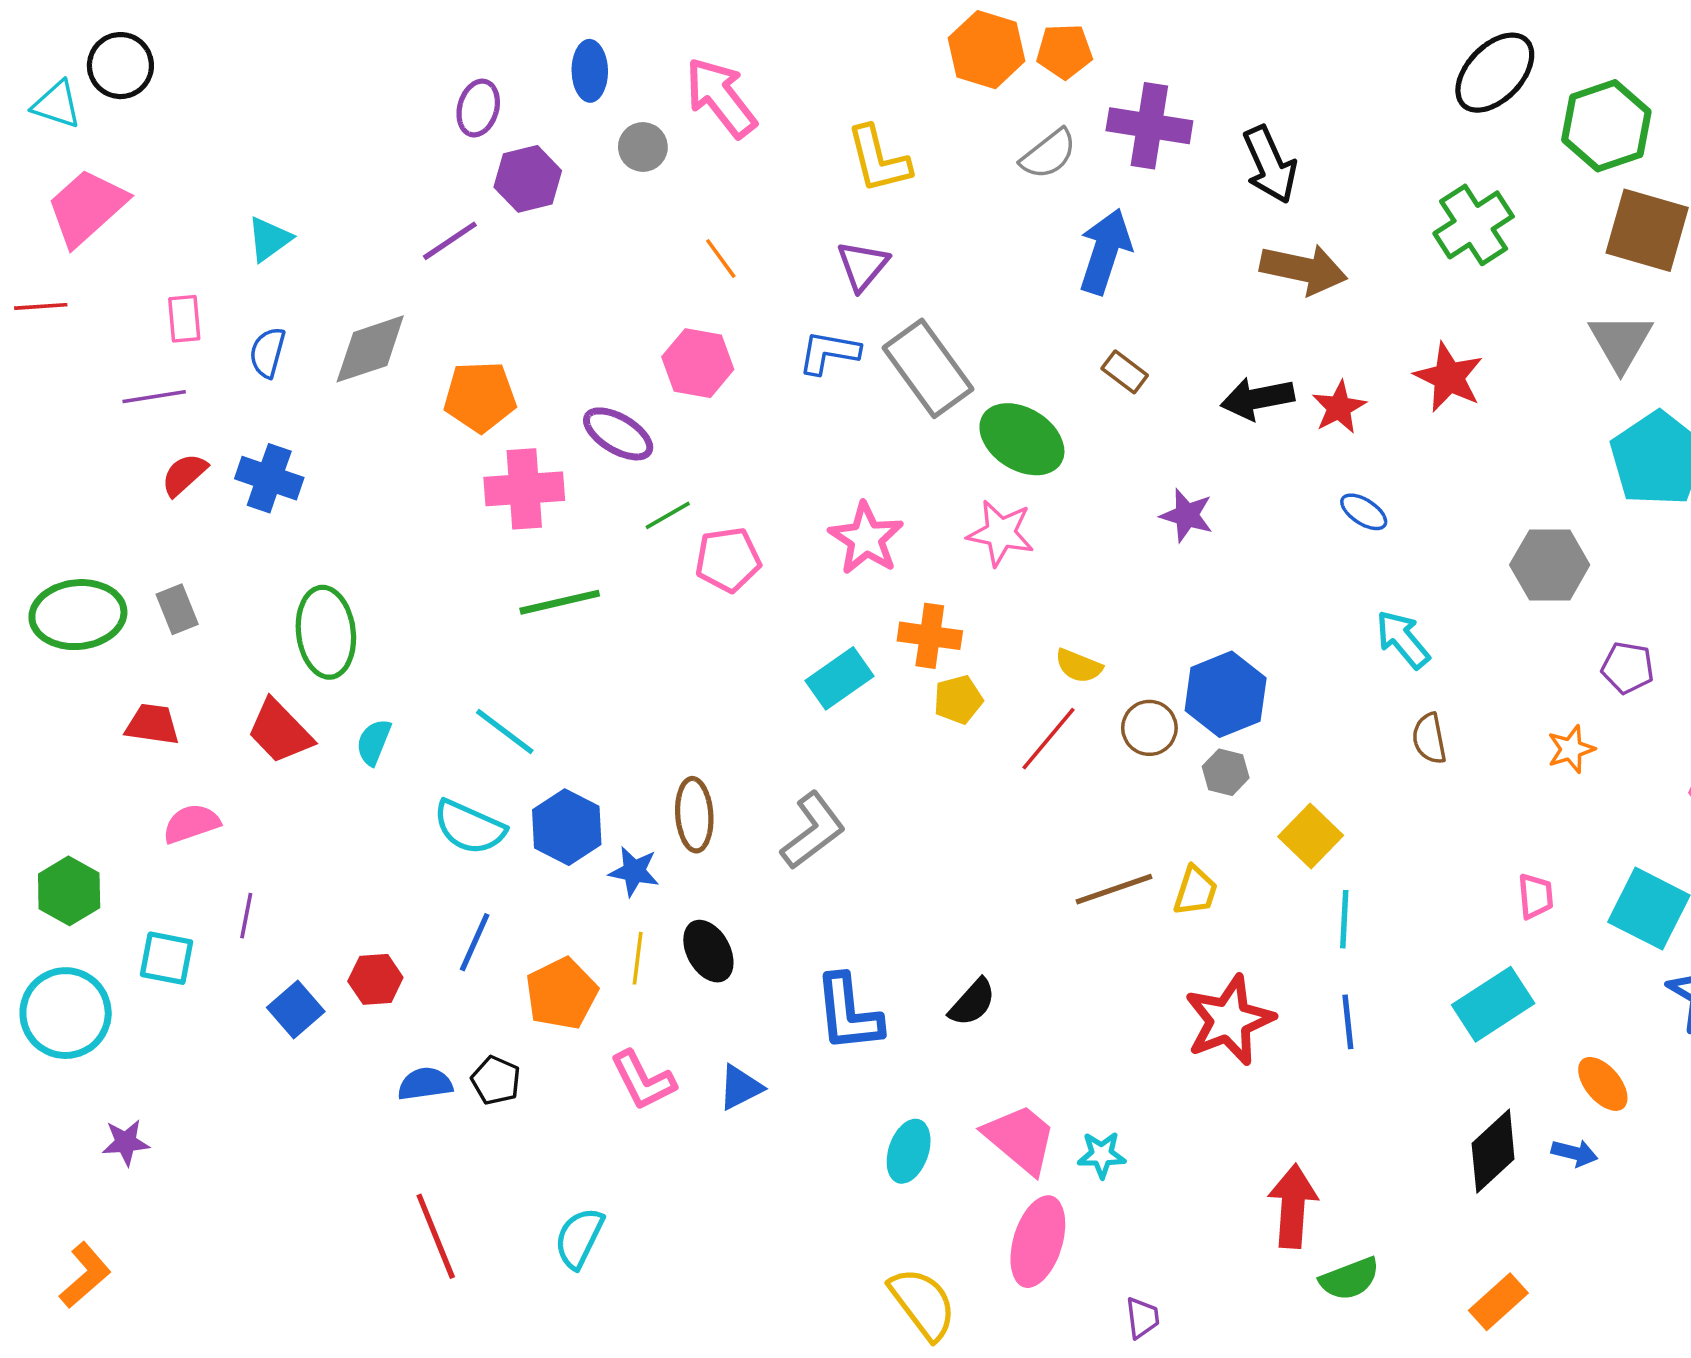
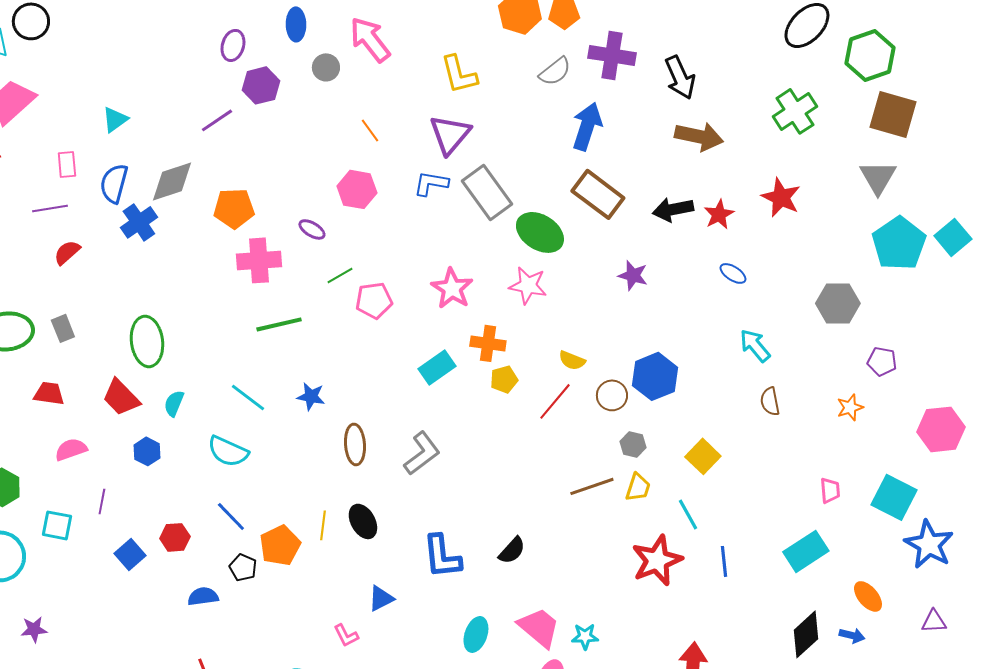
purple triangle: (863, 266) -> (450, 134), size x1.4
blue semicircle: (267, 352) -> (114, 183), size x1.4
brown rectangle: (1125, 372) -> (598, 194), size x2.0
purple ellipse: (618, 434) -> (312, 229), size x0.7
blue cross: (269, 478) -> (139, 222), moved, turned 36
gray hexagon: (1226, 772) -> (633, 444), moved
blue hexagon: (567, 827) -> (147, 451), moved, size x0.7
blue star: (634, 871) -> (311, 396), moved
cyan line: (1344, 919) -> (688, 514), moved, turned -32
blue line: (475, 942) -> (231, 516), turned -68
black pentagon: (496, 1080) -> (243, 567), moved
pink L-shape: (643, 1080) -> (346, 635), moved, size x0.7

